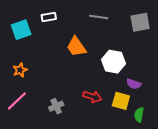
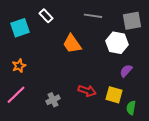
white rectangle: (49, 17) -> (46, 16), turned 56
white hexagon: (114, 62) -> (117, 43), moved
purple semicircle: (134, 84) -> (126, 71), moved, turned 112

